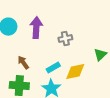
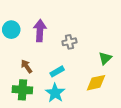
yellow diamond: (75, 72) -> (96, 83), moved

